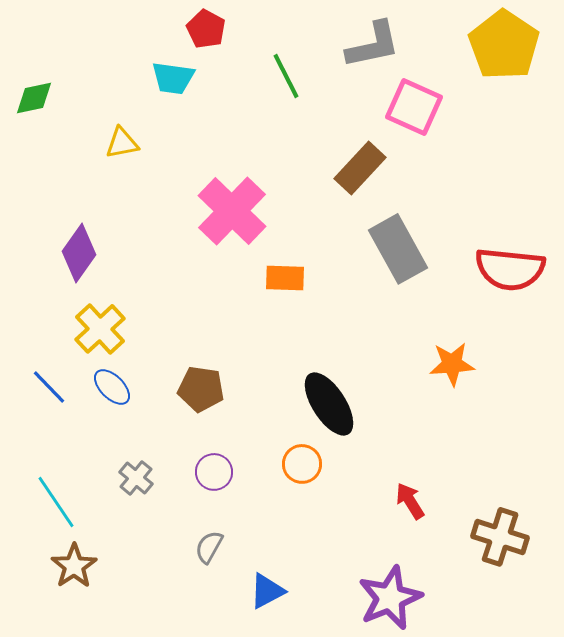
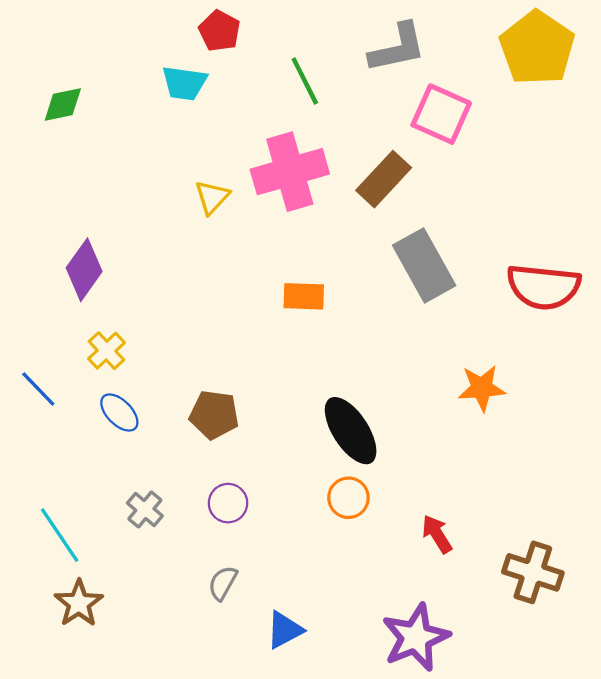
green diamond: (34, 98) -> (63, 104), moved
yellow triangle: (122, 143) -> (212, 197), moved, turned -36
pink cross: (232, 211) -> (290, 172), moved, turned 30
yellow cross: (100, 329) -> (107, 351), size x0.7
blue line: (49, 387) -> (38, 389), moved
orange circle: (302, 464) -> (348, 498), moved

